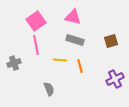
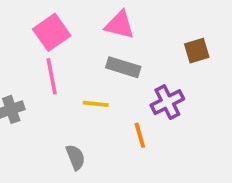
brown square: (111, 41) -> (197, 51), moved
orange line: (80, 66) -> (140, 135), moved
purple cross: (115, 79) -> (167, 102), moved

